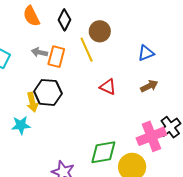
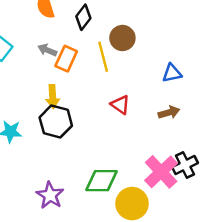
black hexagon: (48, 92) -> (56, 122), moved
yellow arrow: (32, 102) -> (53, 97), moved
pink cross: (151, 136) -> (161, 172), turned -32

